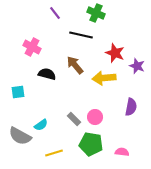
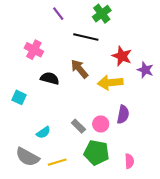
green cross: (96, 13) -> (102, 14), turned 30
cyan square: (18, 92) -> (19, 97), turned 32
purple semicircle: (131, 107) -> (123, 114), moved
gray semicircle: (20, 136) -> (27, 157), moved
pink semicircle: (122, 152) -> (129, 161), turned 80

